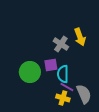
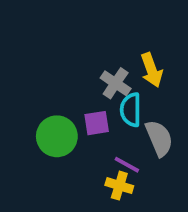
cyan semicircle: (63, 74) -> (131, 110), moved
gray semicircle: (84, 94) -> (159, 138), moved

